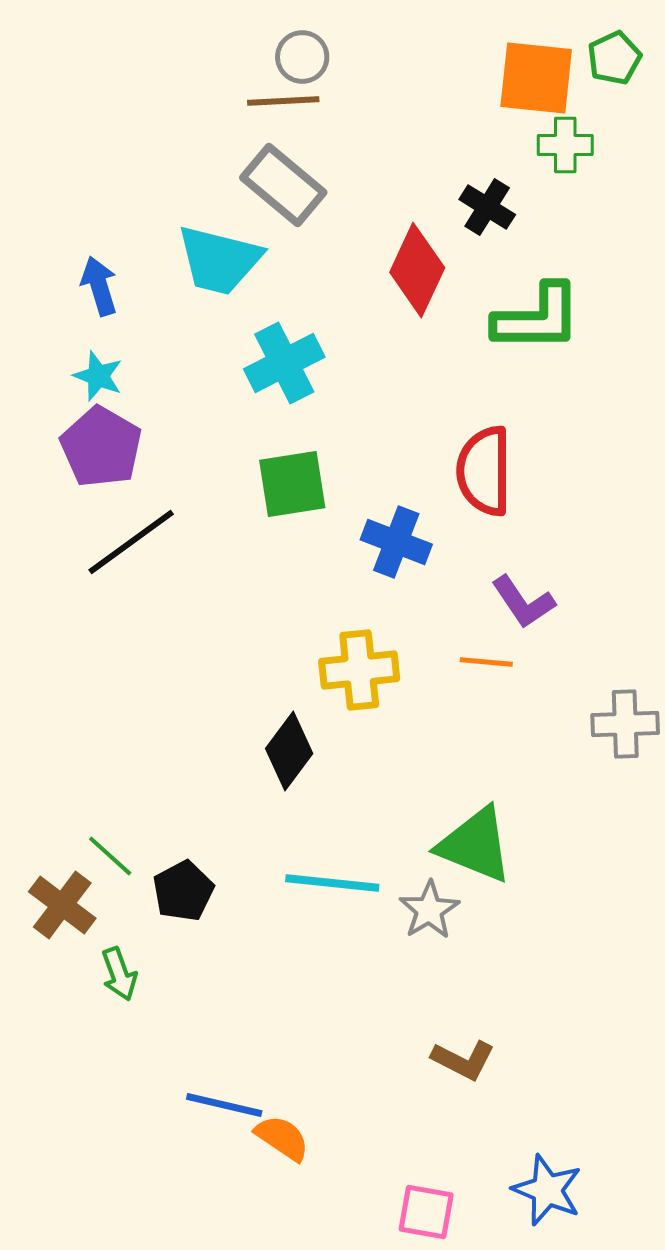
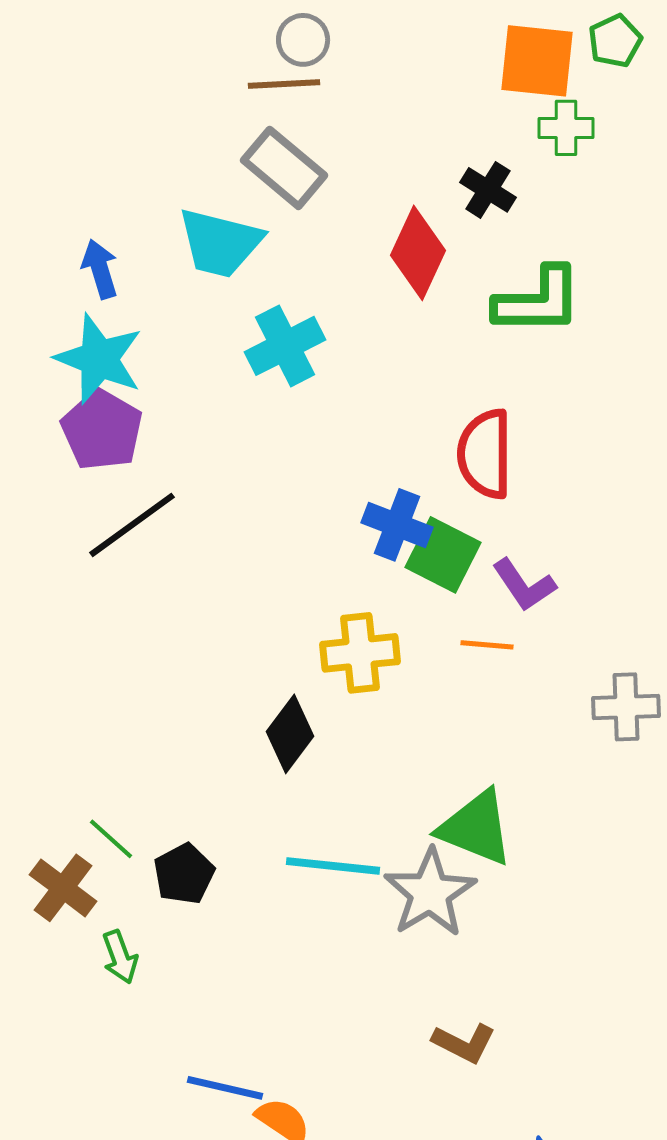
cyan star: (98, 376) -> (99, 359), size x1.8
green square: (292, 484) -> (443, 555), moved, turned 36
gray star: (429, 910) -> (430, 893), size x1.5

